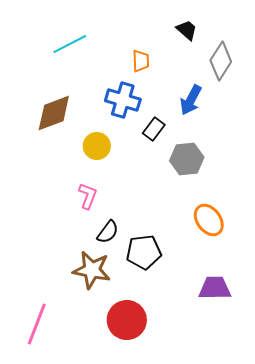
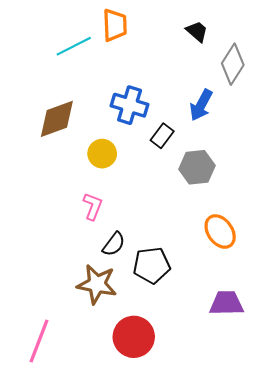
orange trapezoid: (141, 61) -> (115, 25), moved, size x1.4

